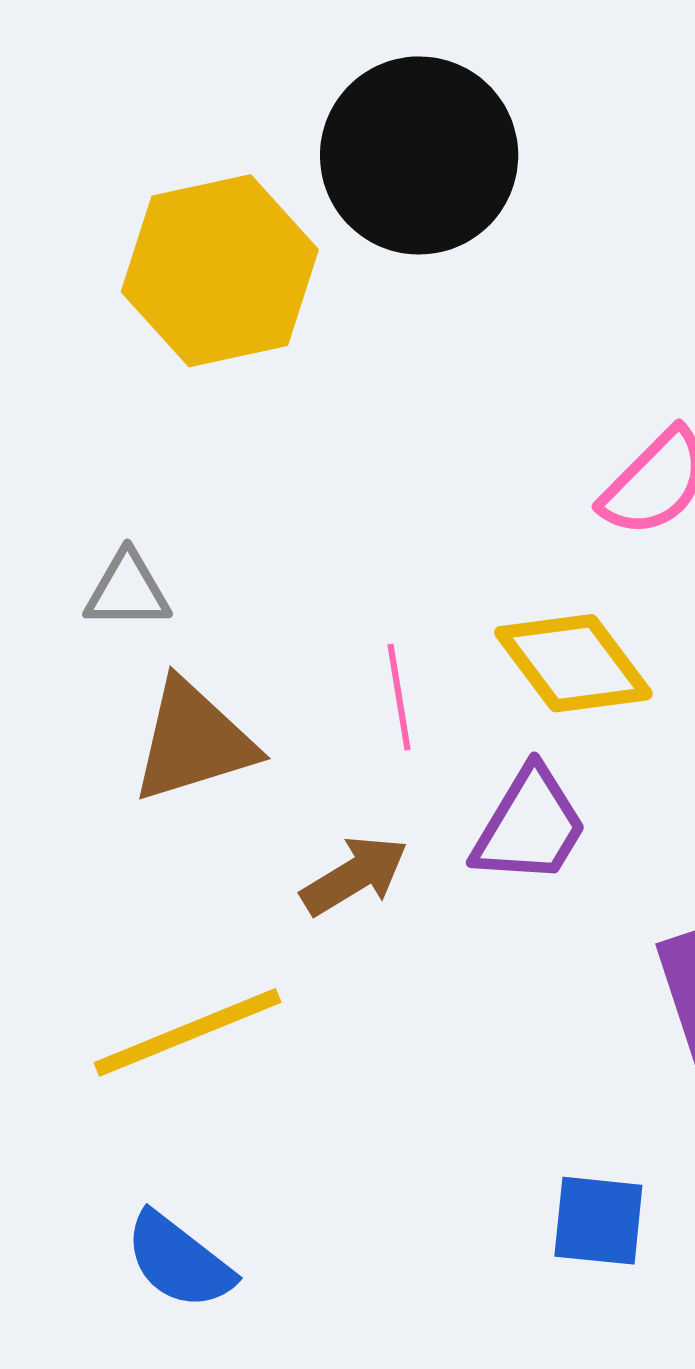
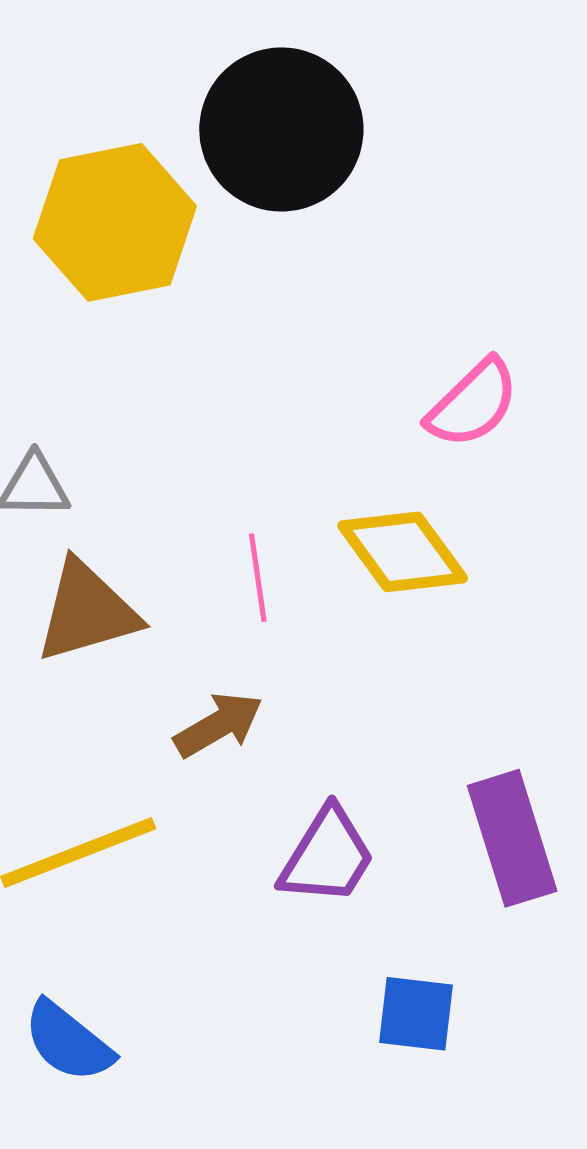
purple trapezoid: (530, 826) -> (327, 856), moved

